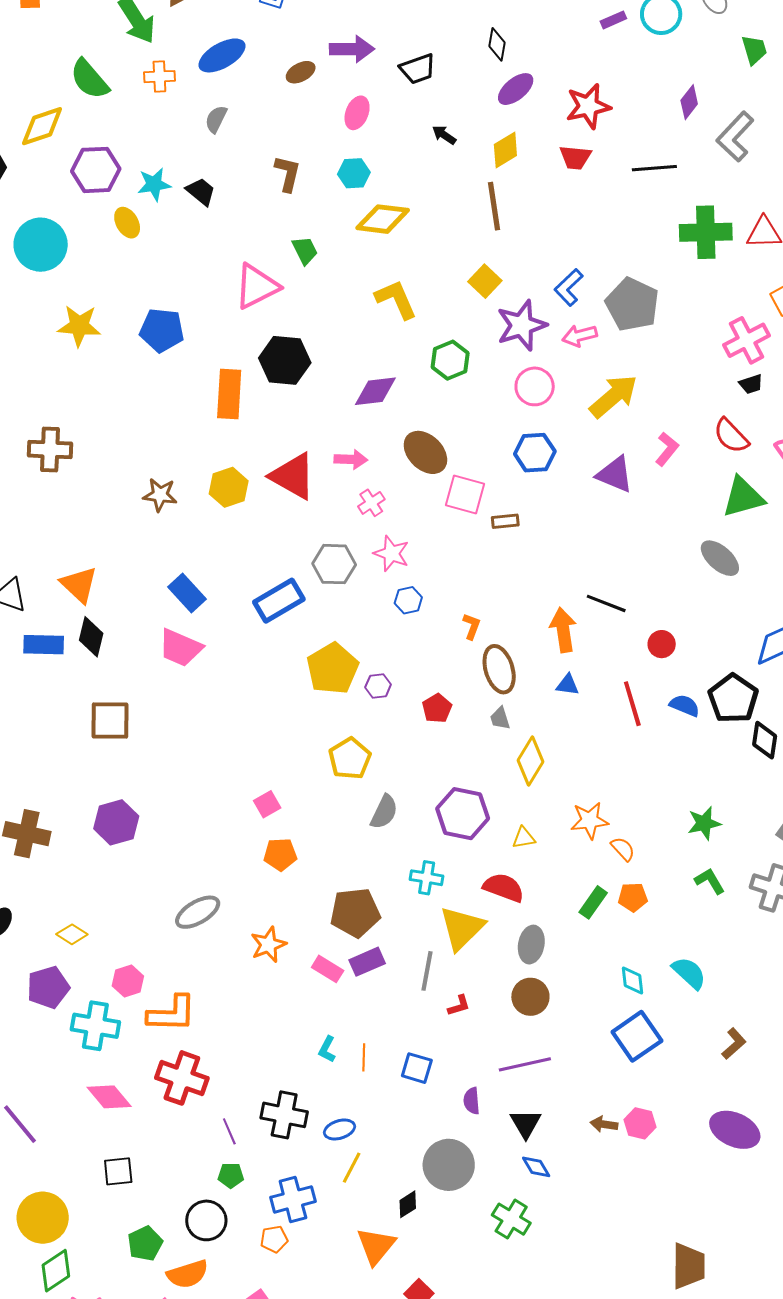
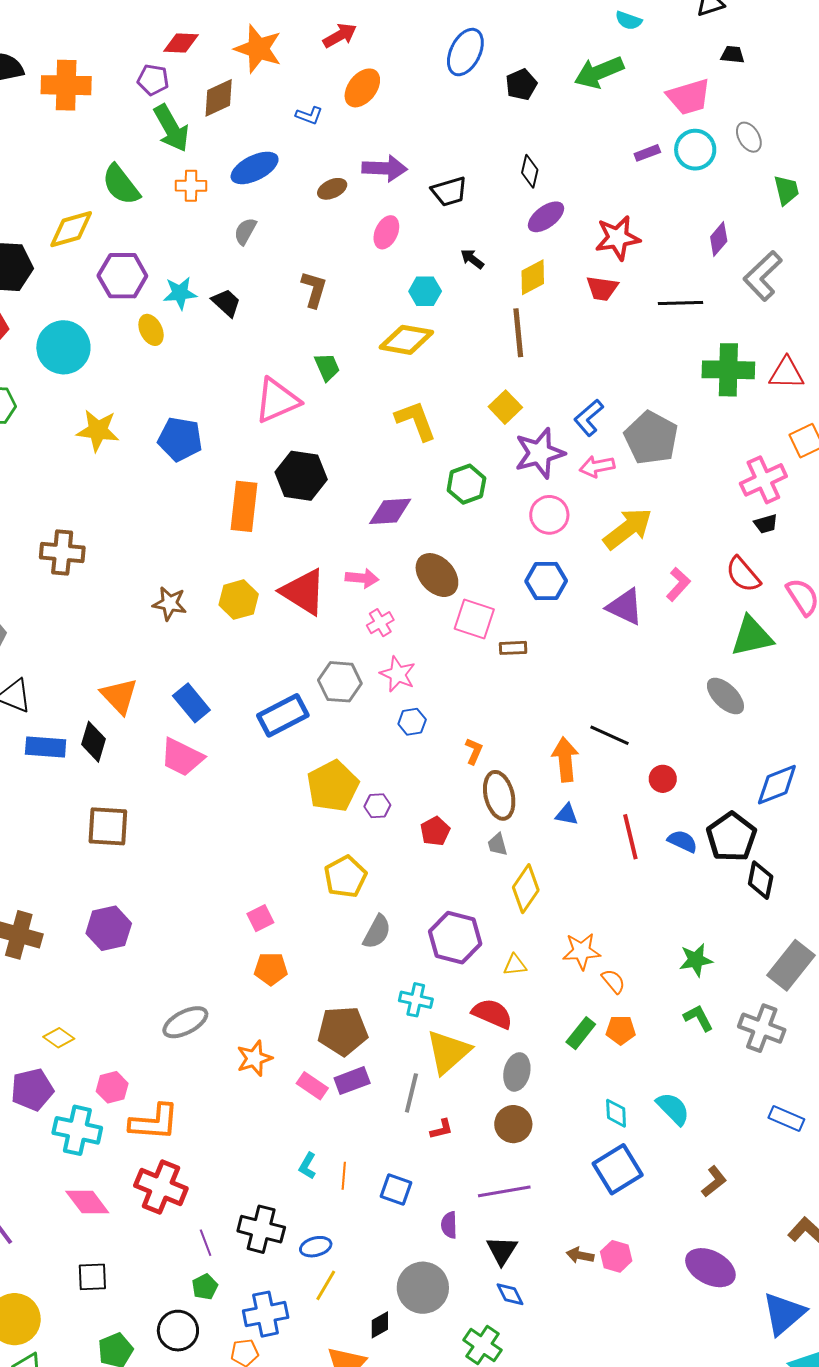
cyan hexagon: (354, 173) -> (425, 291), moved
orange triangle: (79, 585) -> (119, 696), moved
green pentagon: (231, 1175) -> (205, 1287), turned -30

